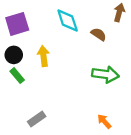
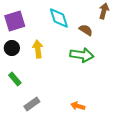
green arrow: (105, 74) -> (82, 55), moved
green rectangle: (17, 76) -> (15, 79), moved
orange arrow: (104, 121) -> (78, 106), moved, turned -32

